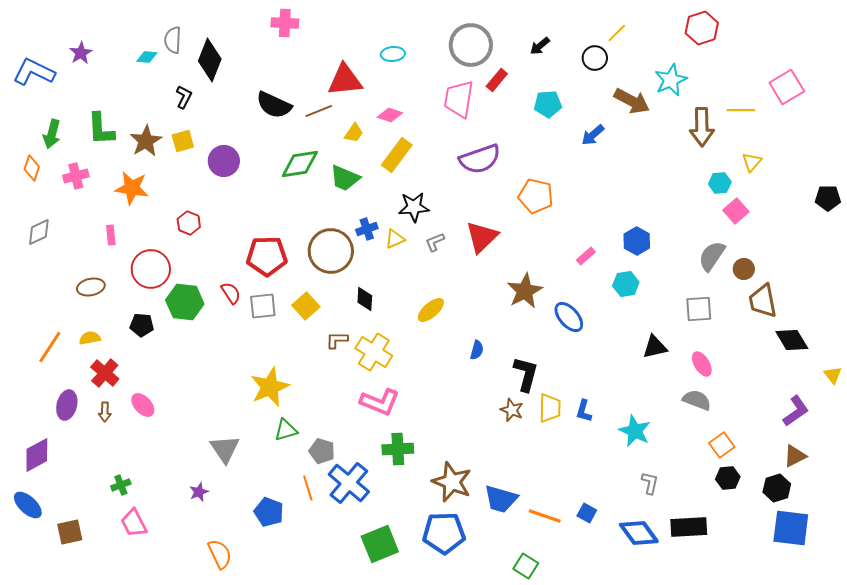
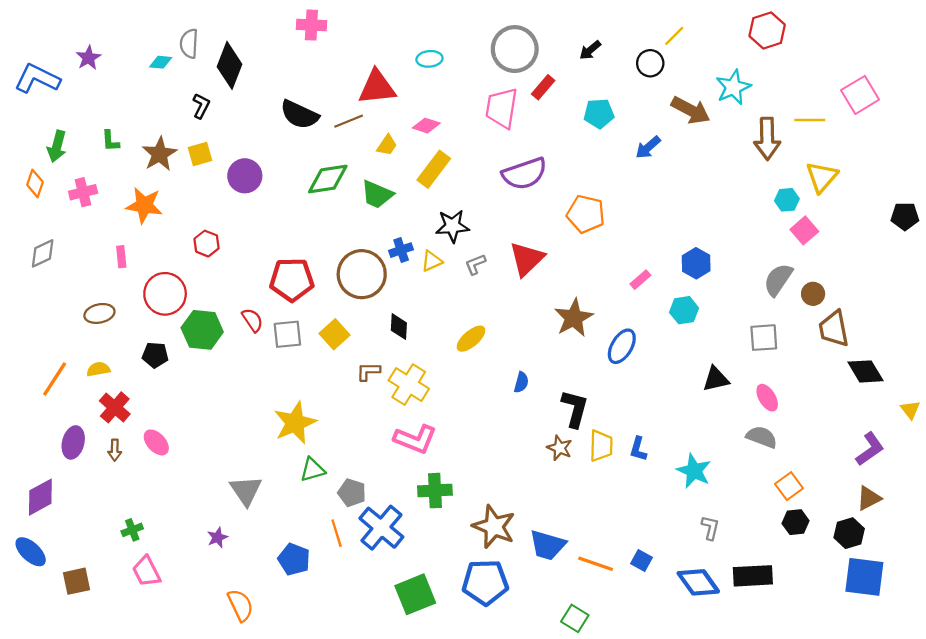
green L-shape: (101, 129) -> (110, 141), size x0.6
yellow triangle: (752, 162) -> (822, 177), size x1.5
blue ellipse: (569, 317) -> (622, 346), turned 72

